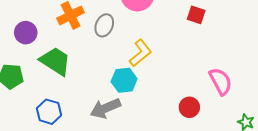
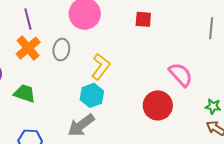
green trapezoid: (55, 61) -> (25, 93), size x0.7
red circle: (189, 107) -> (158, 105), size x1.5

